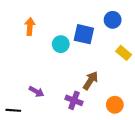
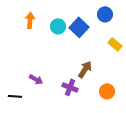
blue square: (84, 34) -> (79, 27), turned 30
cyan circle: (61, 44) -> (58, 26), moved

